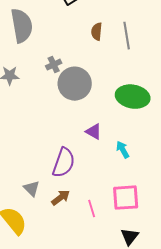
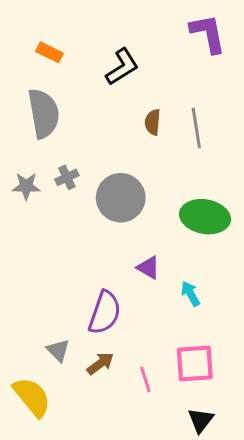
gray cross: (54, 65) -> (67, 177), moved

